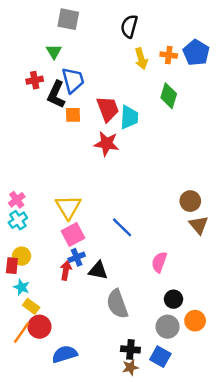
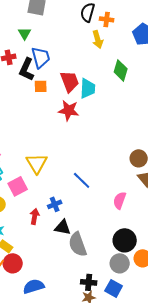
orange cross: (169, 55) -> (107, 19), moved
pink square: (73, 235) -> (18, 186), moved
blue cross: (77, 257) -> (55, 204), moved
pink semicircle: (159, 262) -> (120, 200), moved
black triangle: (98, 270) -> (63, 227), moved
black circle: (174, 299) -> (125, 240), size x1.5

